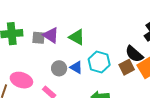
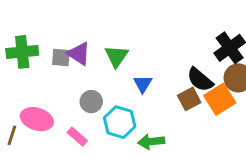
green triangle: (77, 37) -> (116, 56), turned 36
cyan hexagon: (99, 62) -> (120, 122), moved
blue triangle: (76, 67) -> (143, 84), moved, turned 32

